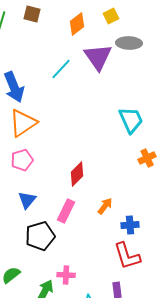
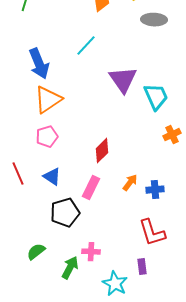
purple triangle: (98, 57) -> (123, 80), moved
blue triangle: (27, 200) -> (52, 177), turned -36
blue cross: (130, 225) -> (155, 190), moved

